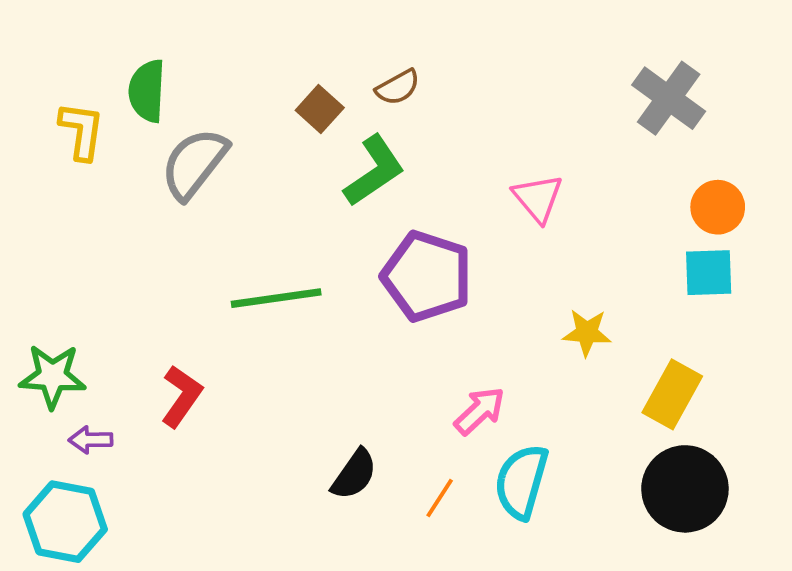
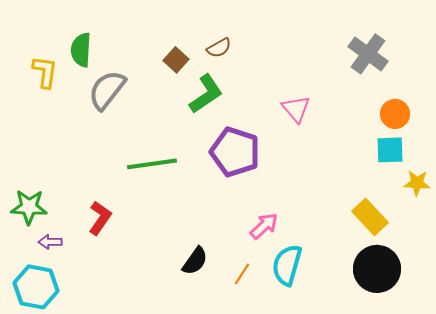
yellow star: (587, 333) -> (417, 183), moved
yellow rectangle: (672, 394) -> (370, 217), turned -72

